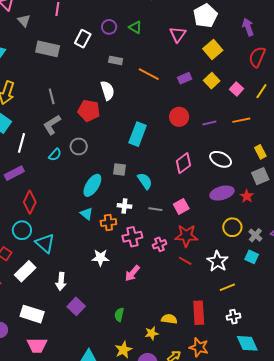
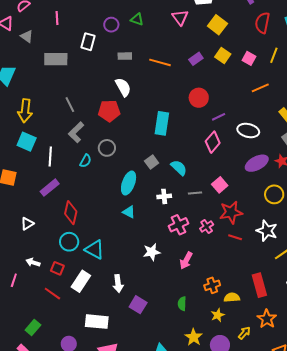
purple line: (209, 123) -> (219, 117), moved
gray square: (119, 170) -> (152, 162), turned -32
orange cross: (108, 223) -> (212, 285), moved
orange star: (199, 347) -> (267, 319), turned 30

